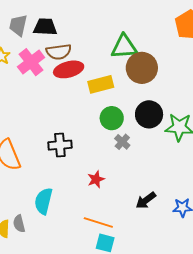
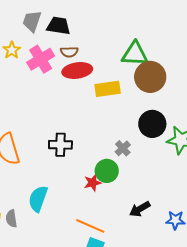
brown semicircle: (59, 52) -> (69, 52), size x0.7
green circle: (112, 118) -> (107, 171), moved

